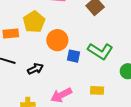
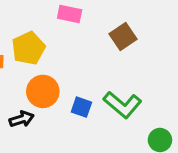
orange circle: (57, 40) -> (43, 91), moved

